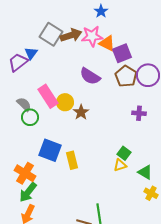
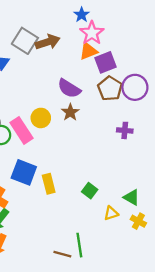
pink star: (92, 36) -> (92, 33), moved, turned -30
orange triangle: (107, 43) -> (88, 51), turned -48
pink rectangle: (48, 96) -> (21, 130), moved
brown star: (81, 112) -> (70, 112), moved
green square: (124, 153) -> (90, 191), moved
yellow triangle: (120, 165) -> (111, 213), moved

